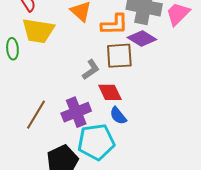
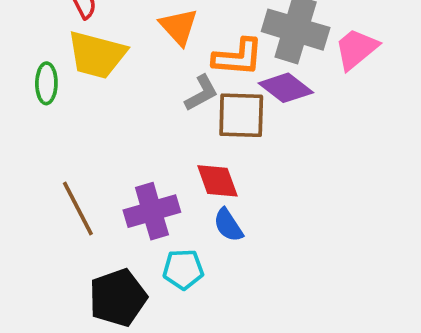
gray L-shape: (91, 70) -> (201, 93), moved
brown line: (36, 115) -> (78, 209), turned -64
cyan pentagon: (96, 142) -> (183, 269), size x0.6

